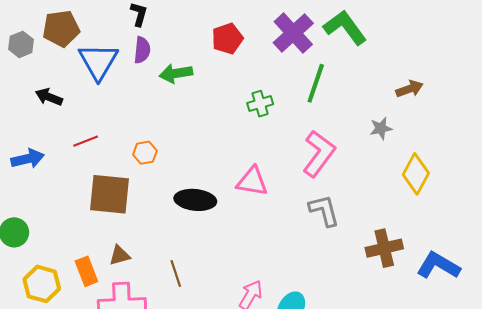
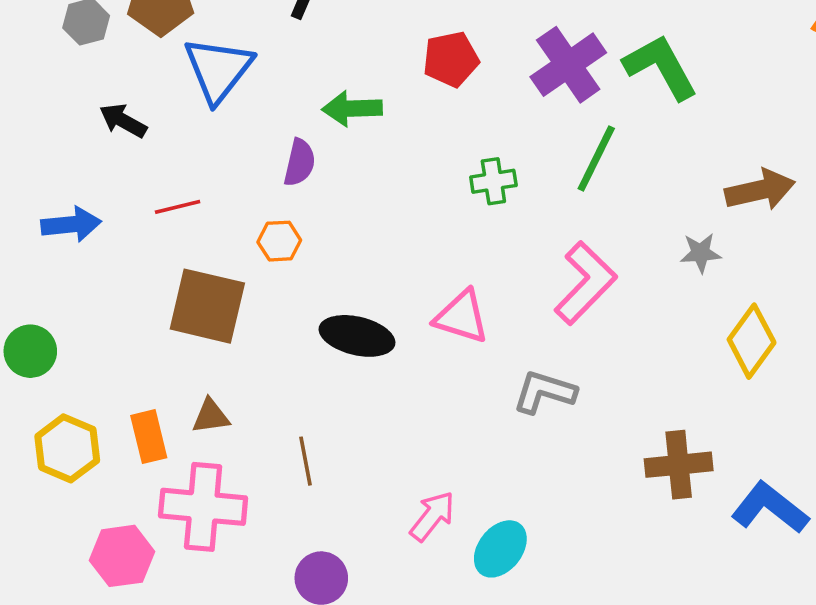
purple semicircle: (142, 50) -> (300, 163), moved
brown arrow: (410, 89) -> (760, 190), size x1.4
gray L-shape: (324, 210) -> (544, 392), moved, turned -66

